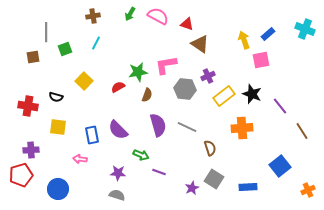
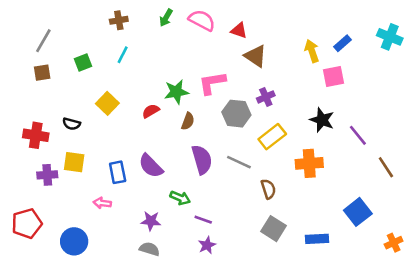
gray line: (46, 32) -> (43, 41), moved, turned 30
yellow rectangle: (224, 96) -> (272, 137), moved
purple cross: (31, 150) -> (47, 175), moved
purple star: (192, 188) -> (207, 245), moved

